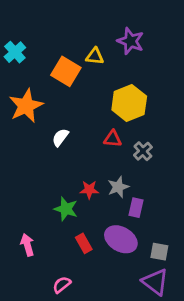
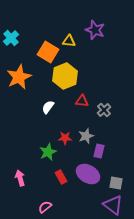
yellow hexagon: (129, 103) -> (65, 76), moved
white semicircle: (60, 137) -> (48, 107), moved
green star: (66, 209) -> (48, 152), turned 30

